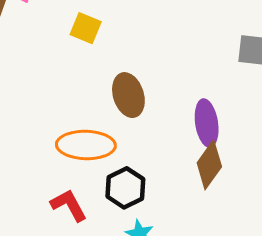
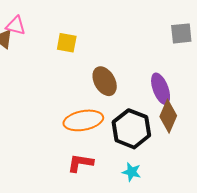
black hexagon: (125, 188) -> (131, 129), moved, size x1.4
red L-shape: (69, 205) -> (80, 163), turned -40

